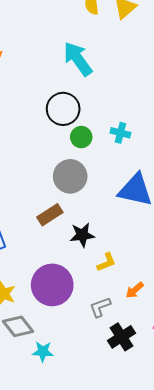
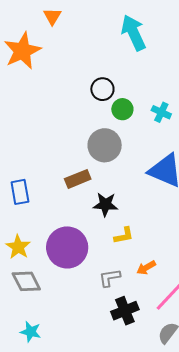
black circle: (63, 109) -> (102, 89), moved, size x0.7
cyan star: (43, 352) -> (31, 332), moved

